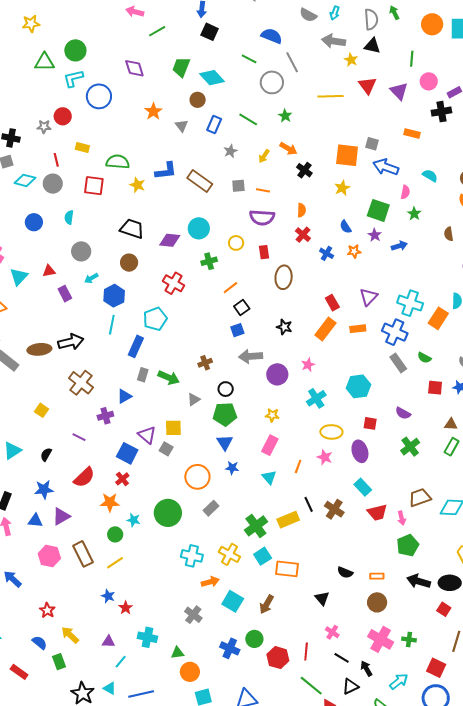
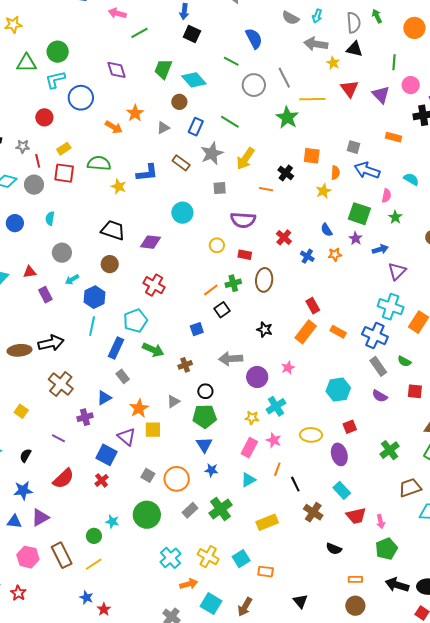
blue semicircle: (272, 36) -> (254, 39), turned 40
gray line: (292, 62) -> (284, 78), moved
green star: (285, 116) -> (287, 118), moved, size x1.6
gray triangle: (182, 126) -> (163, 128), turned 40
gray star: (44, 127) -> (23, 146), moved
yellow rectangle: (82, 147) -> (64, 149), turned -48
orange arrow: (288, 149) -> (114, 127), moved
gray star: (230, 151) -> (212, 153), size x1.6
orange square: (347, 155) -> (312, 156), moved, size x0.7
yellow arrow: (264, 156) -> (245, 159), size x1.6
brown rectangle: (200, 181) -> (181, 163), moved, size x0.7
red square: (94, 186) -> (64, 173), moved
orange line: (263, 190) -> (266, 189), moved
orange semicircle: (302, 210) -> (335, 173), moved
cyan circle: (199, 228) -> (182, 213), moved
red rectangle: (264, 252) -> (245, 255), turned -72
green cross: (209, 261) -> (233, 283), moved
purple triangle: (369, 297) -> (397, 271), moved
orange rectangle: (358, 329) -> (338, 332), turned 35
blue square: (237, 330) -> (197, 329), moved
gray rectangle: (143, 375) -> (123, 376), turned -56
green arrow: (169, 378) -> (153, 350), moved
cyan cross: (316, 398) -> (276, 406), moved
purple semicircle: (403, 413) -> (380, 396), moved
red square: (370, 423) -> (350, 427), turned -32
gray square: (166, 449) -> (148, 475), moved
pink star: (325, 457) -> (274, 440), moved
cyan triangle: (269, 477) -> (248, 480), turned 42
brown trapezoid: (420, 498) -> (410, 488), moved
orange star: (110, 502) -> (139, 408), moved, turned -30
black line: (309, 504) -> (295, 484), moved
green cross: (256, 526) -> (221, 509), moved
cyan cross: (192, 556) -> (170, 558), turned 35
orange rectangle: (287, 569) -> (266, 572), size x0.7
black semicircle: (345, 572) -> (334, 549), moved
red star: (47, 610) -> (18, 593), moved

